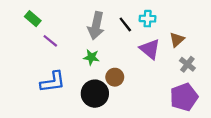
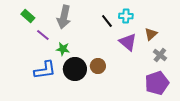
gray arrow: (96, 26) -> (64, 17), moved
green star: (91, 57) -> (63, 49), moved
black circle: (95, 94) -> (75, 69), moved

